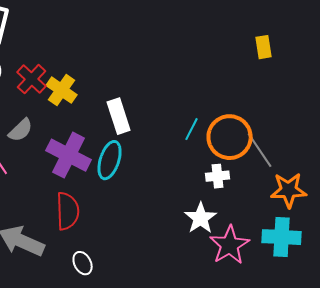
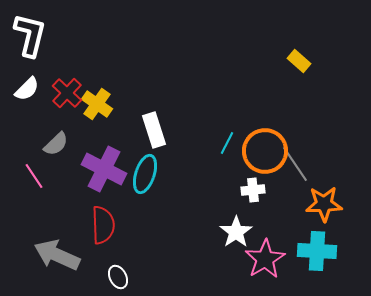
yellow rectangle: (264, 47) -> (299, 61), turned -40

